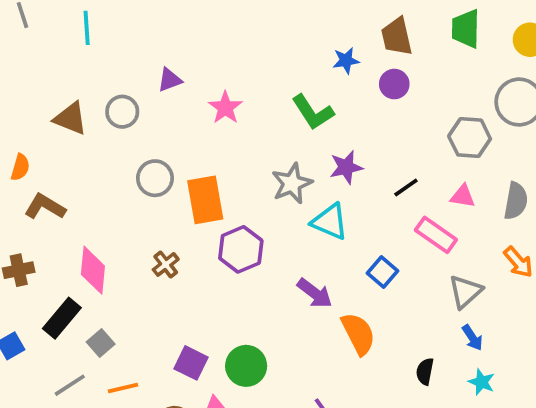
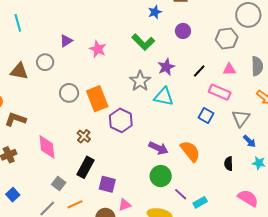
purple circle: (394, 84) -> (183, 31), moved
blue square: (382, 272) -> (206, 115), moved
purple arrow: (315, 293) -> (158, 148), moved
black rectangle: (62, 318) -> (85, 167), moved
green circle: (246, 366) -> (161, 176), moved

